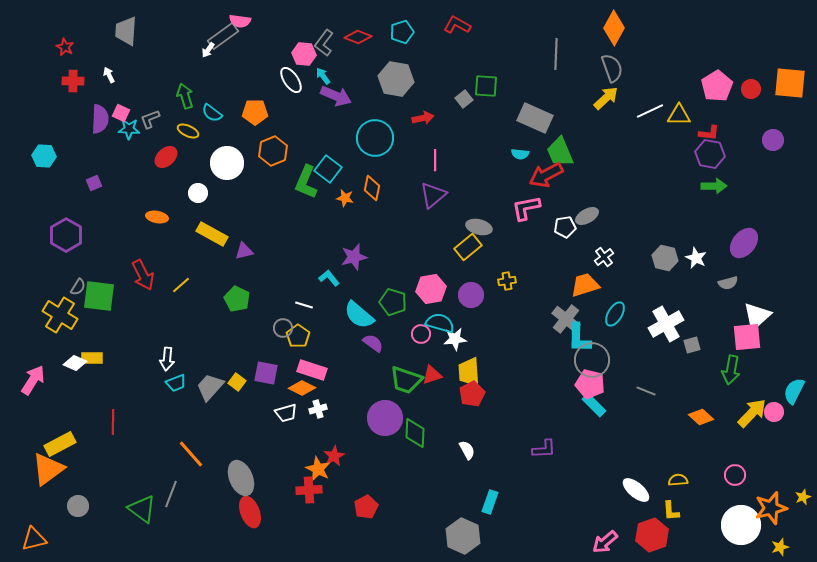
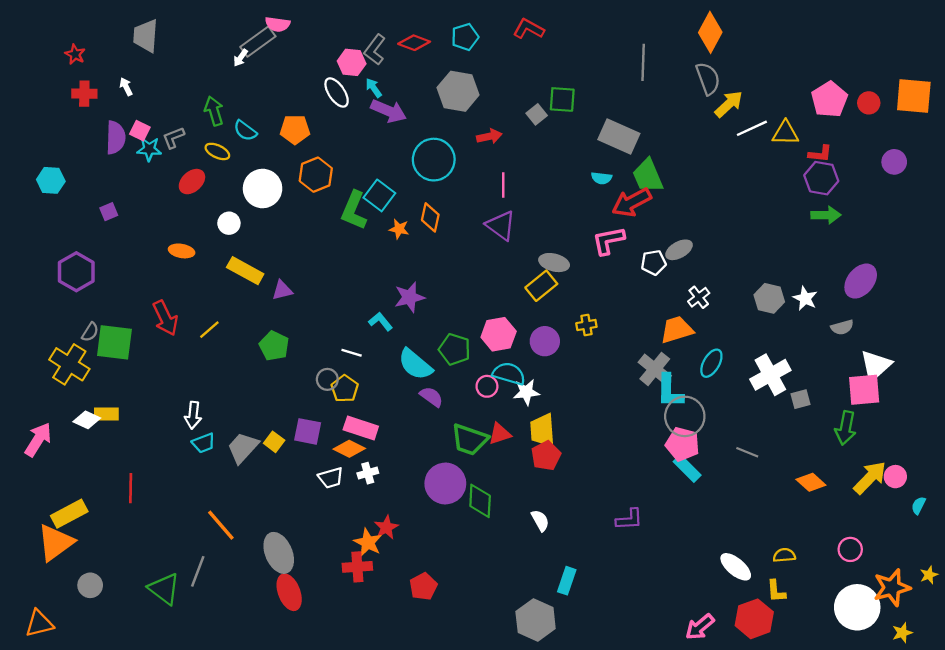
yellow arrow: (606, 98) -> (729, 104), moved
purple triangle: (433, 195) -> (501, 226), turned -44
cyan semicircle: (794, 391) -> (918, 505), moved, size x0.6

